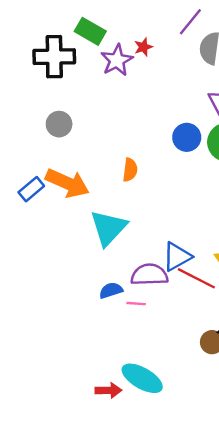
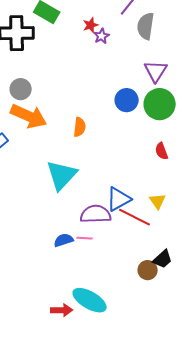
purple star: (117, 60) -> (102, 36), moved, size x0.6
orange arrow: (67, 183) -> (29, 116), moved
blue semicircle: (111, 290) -> (64, 240), moved

